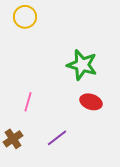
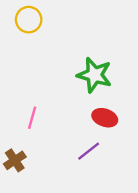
purple line: (57, 138) -> (89, 151), moved

